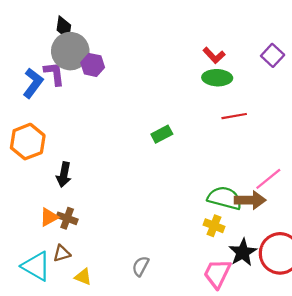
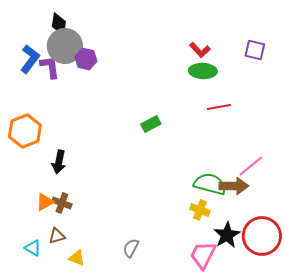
purple square: (273, 55) -> (255, 50), turned -30
blue L-shape: (33, 83) -> (30, 59), moved
cyan triangle: (36, 266) -> (33, 248), size x0.6

